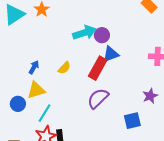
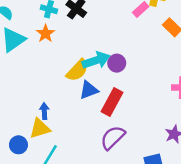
blue triangle: (111, 54) -> (89, 90), moved
blue arrow: (34, 67) -> (44, 111), moved, turned -32
yellow semicircle: (64, 68) -> (77, 70), moved, size x1.5

